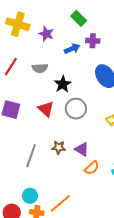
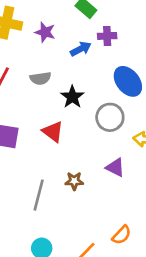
gray circle: (76, 109) -> (110, 117), moved
purple triangle: (82, 149) -> (115, 167), moved
orange semicircle: (92, 168) -> (122, 235), moved

